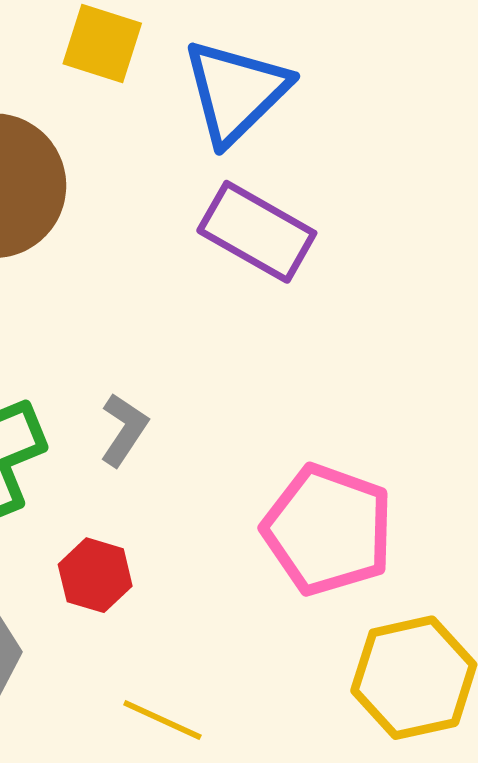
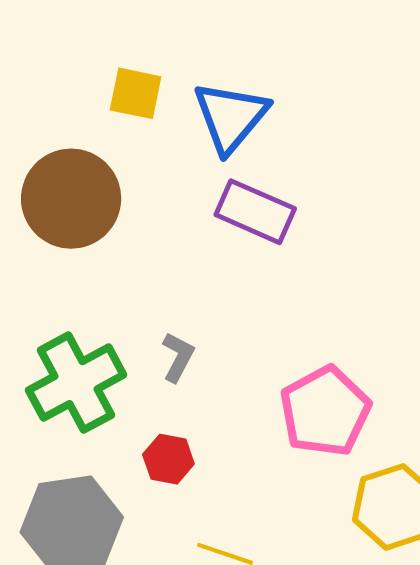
pink pentagon: (328, 530) -> (325, 411), turned 30

